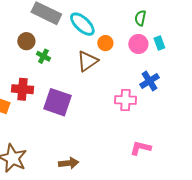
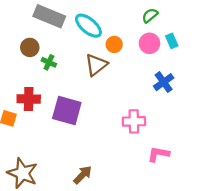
green semicircle: (140, 18) -> (150, 15), turned 42
pink cross: (126, 100) -> (134, 121), moved
brown arrow: (69, 163) -> (83, 175), turned -36

